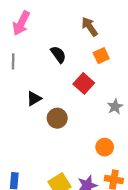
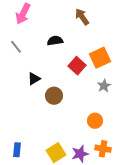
black semicircle: (58, 54) -> (55, 41), turned -63
orange square: (101, 56) -> (100, 58), moved, size x1.5
gray line: (13, 61) -> (16, 47), turned -40

